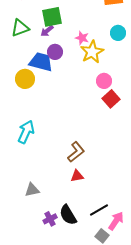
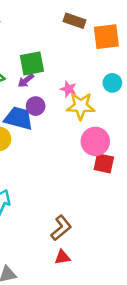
yellow star: (92, 52) -> (81, 106), turned 30
pink circle: (104, 81) -> (95, 141), size x1.5
red square: (111, 99) -> (104, 163), turned -36

